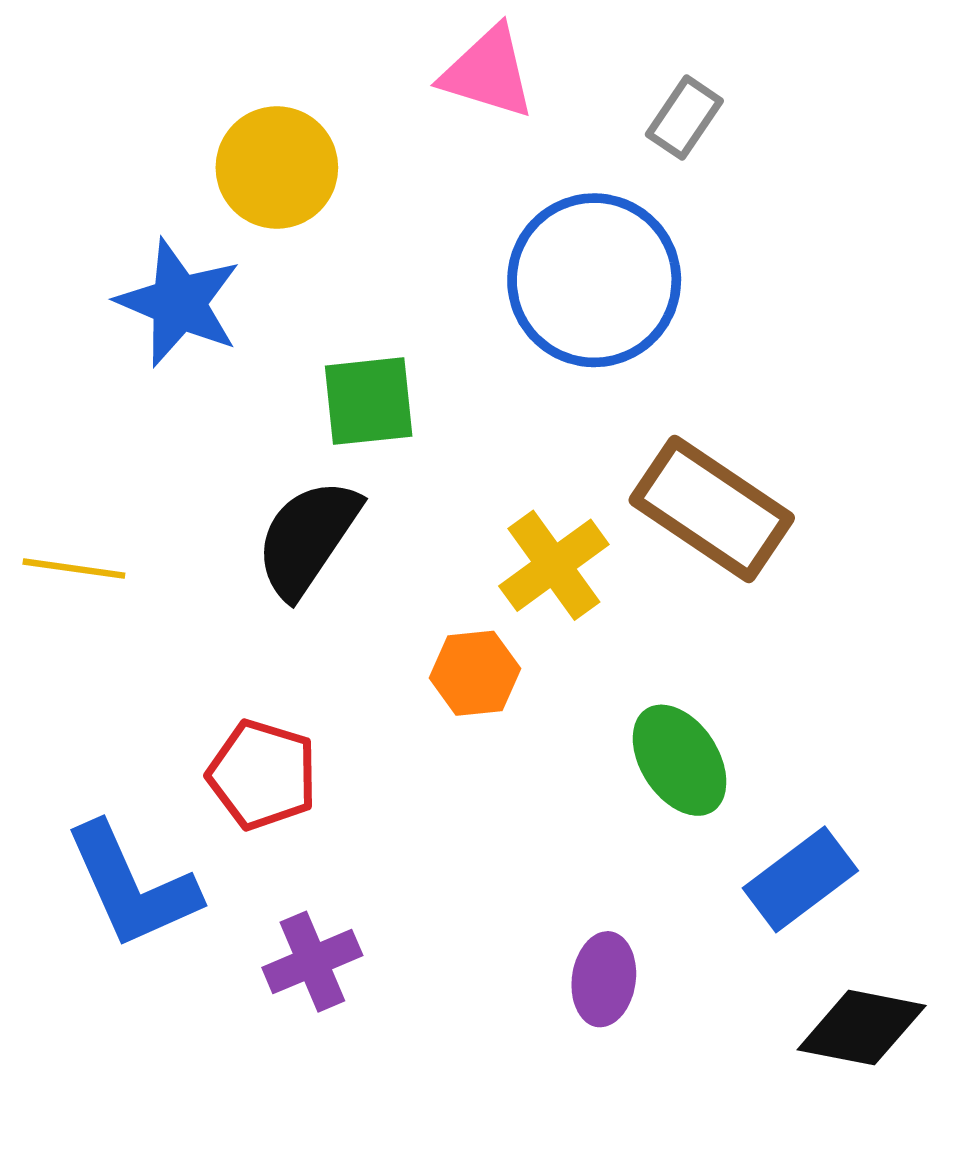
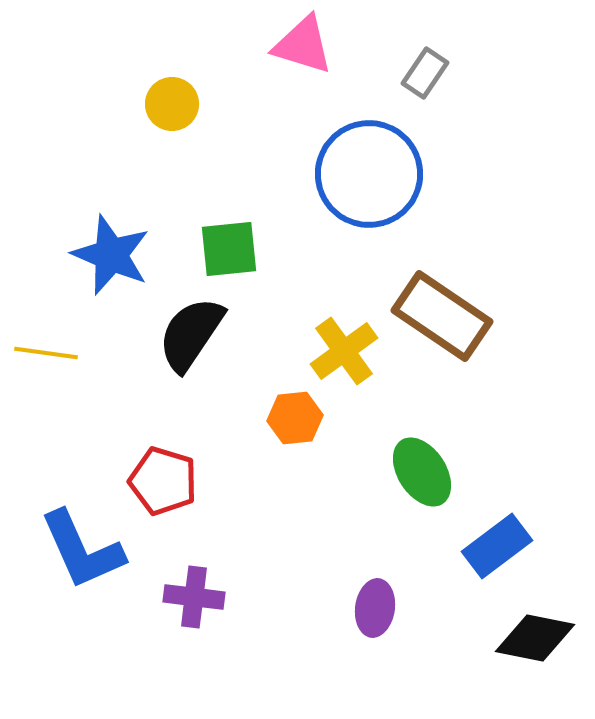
yellow circle: (277, 167) -> (172, 104), size x0.7
blue star: (179, 303) -> (111, 255), moved
purple cross: (312, 962) -> (194, 597), turned 30

